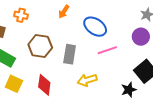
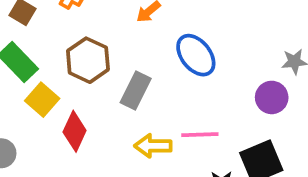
pink line: (107, 50) -> (200, 135), moved
yellow square: (14, 84) -> (42, 100), moved

